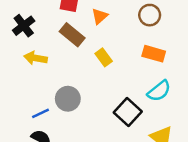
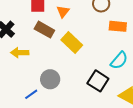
orange rectangle: (154, 54) -> (118, 26), moved
yellow rectangle: (104, 57) -> (72, 43), size x1.5

